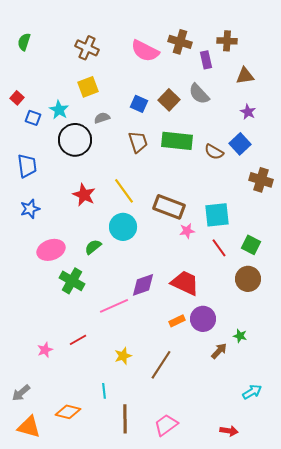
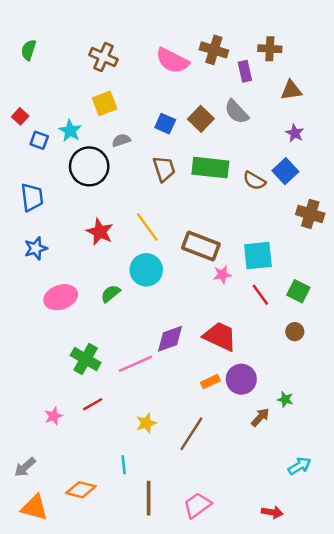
brown circle: (248, 279) -> (295, 332), size x0.6
green cross: (72, 281) -> (86, 359), moved

